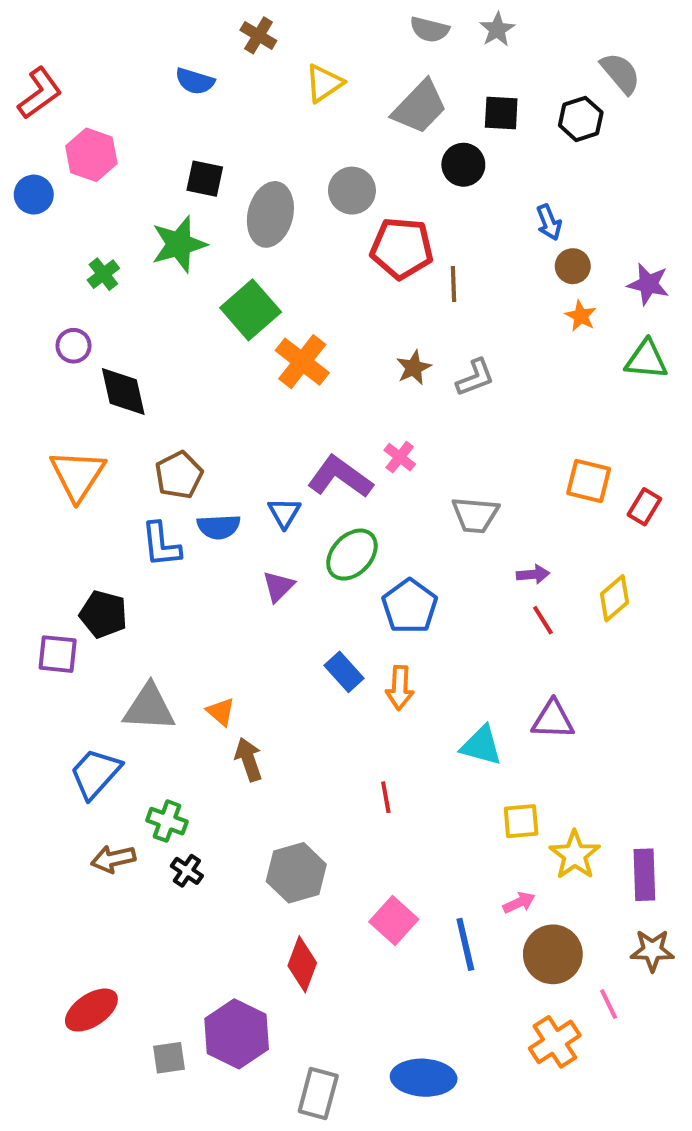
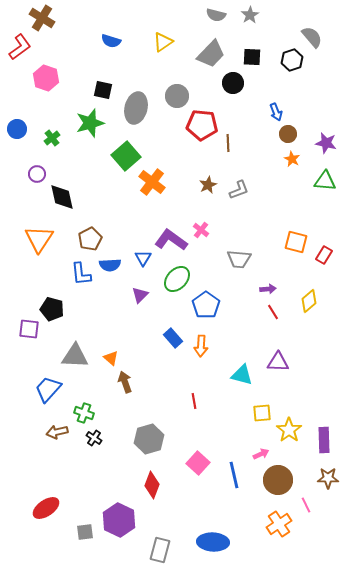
brown cross: (258, 35) -> (42, 18), moved, size x1.4
blue semicircle: (195, 81) -> (111, 41), moved
blue circle: (34, 195) -> (17, 129), moved

